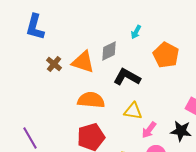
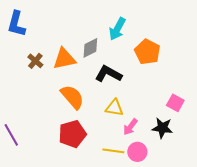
cyan arrow: (136, 32) -> (117, 29), size x1.6
orange triangle: (83, 62) -> (64, 59), turned -30
orange semicircle: (91, 100) -> (72, 97), turned 44

